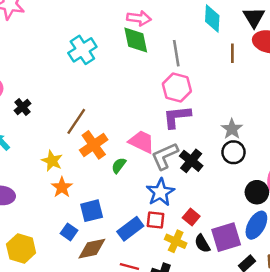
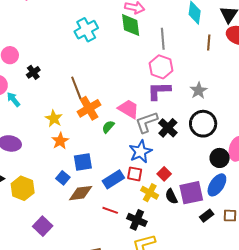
brown line: (76, 121) -> (76, 88), turned -60
gray star: (232, 129) -> (199, 90), moved
black circle: (233, 152) -> (203, 124), size x1.4

